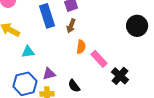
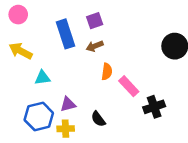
brown arrow: (71, 26) -> (95, 46), turned 48
black cross: (120, 76) -> (154, 107), turned 30

